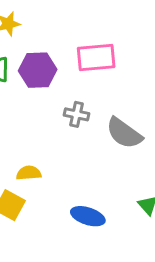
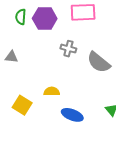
yellow semicircle: (29, 173) -> (52, 91), moved

